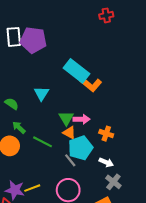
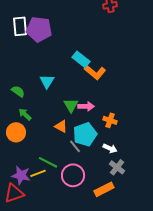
cyan rectangle: (76, 71) -> (81, 59), size x0.7
orange triangle: (69, 133) -> (61, 126), moved
green line: (43, 142) -> (48, 162), moved

